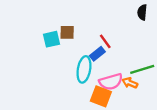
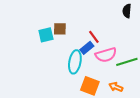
pink semicircle: (111, 82) -> (106, 55), moved
orange arrow: (130, 83) -> (116, 87), moved

